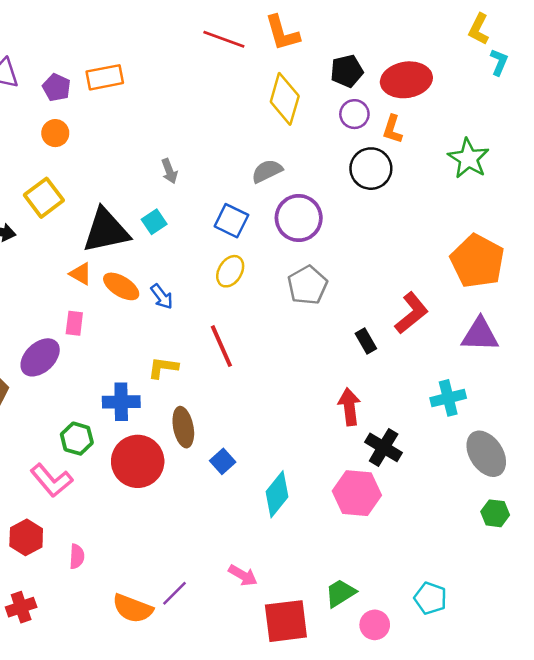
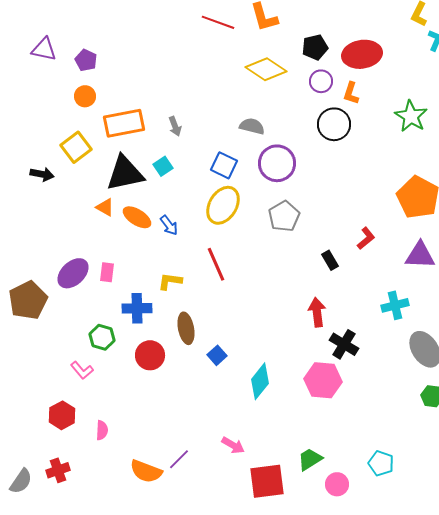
orange rectangle: (105, 77) -> (124, 123), moved, size x1.4
yellow diamond: (285, 99) -> (266, 69), turned -72
gray semicircle: (267, 171) -> (252, 126), turned 40
yellow ellipse: (230, 271) -> (223, 205), size x1.5
red L-shape: (411, 313) -> (366, 238), size x0.7
pink rectangle: (74, 323) -> (107, 272), moved
red circle: (138, 461) -> (150, 355), size x0.7
pink L-shape: (51, 480) -> (82, 370), size x0.7

